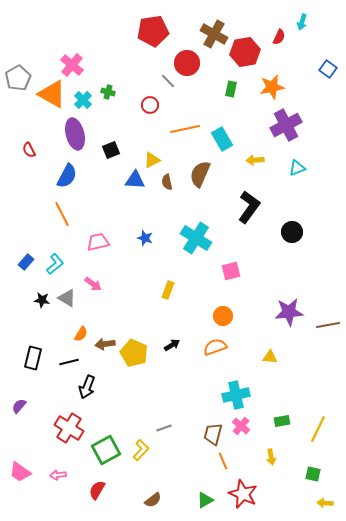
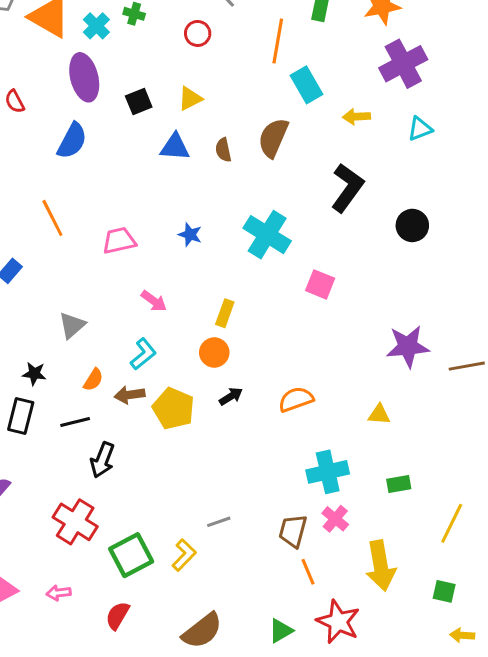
orange line: (185, 129) -> (278, 41), moved, turned -68
yellow triangle: (152, 160) -> (190, 98), moved
orange line: (62, 214) -> (52, 218), moved
cyan L-shape: (55, 264) -> (143, 354), moved
pink square: (231, 271) -> (320, 284), turned 36
pink arrow: (93, 284) -> (154, 301), moved
gray triangle: (67, 298) -> (72, 325), turned 48
black star: (42, 300) -> (34, 374), moved
orange circle: (223, 316) -> (214, 352), moved
green rectangle: (282, 421) -> (399, 484), moved
yellow arrow: (271, 457) -> (381, 566), size x2.0
brown semicircle: (153, 500) -> (202, 631), size x1.6

